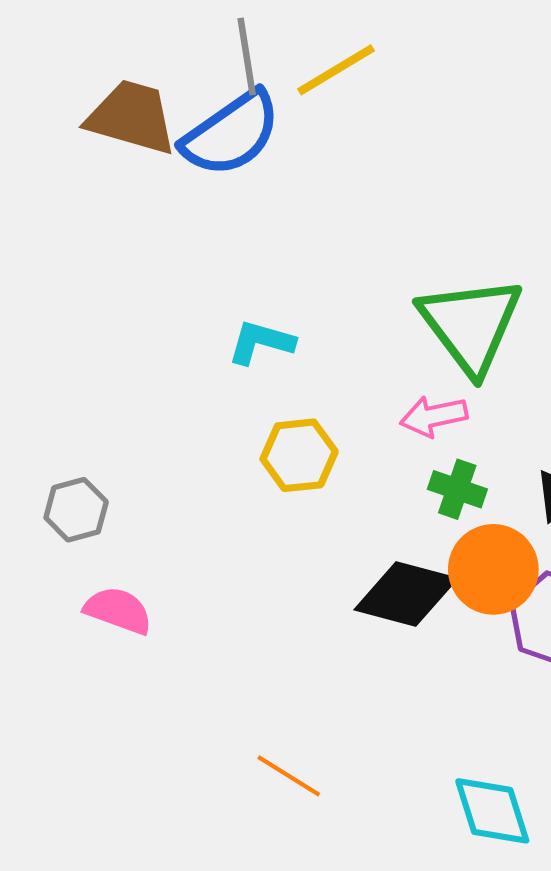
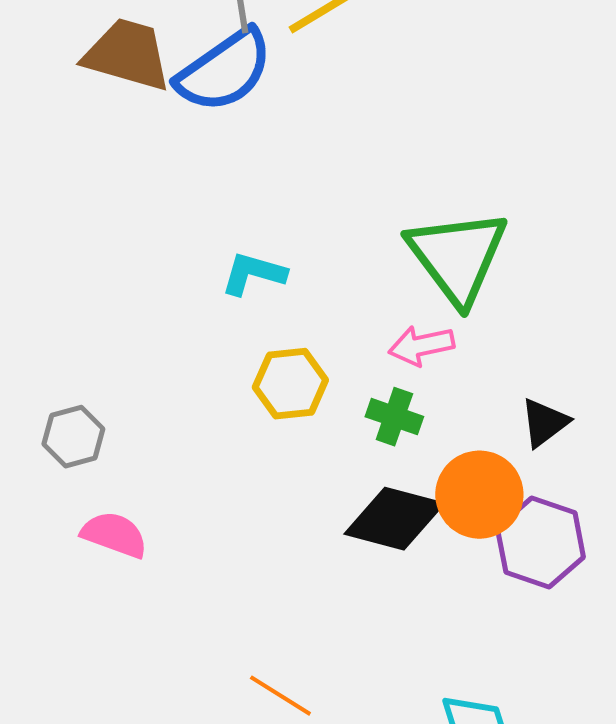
green cross: (457, 489) -> (394, 417), moved

